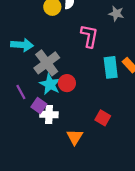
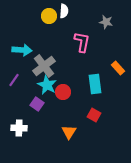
cyan rectangle: (111, 67) -> (95, 84), moved
red circle: (67, 83) -> (63, 92), moved
purple line: (21, 92) -> (14, 80), moved, turned 64
white cross: (49, 115) -> (19, 128), moved

